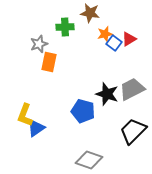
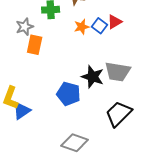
orange star: (105, 34) -> (82, 27), moved
gray trapezoid: (132, 89) -> (118, 72), turned -144

